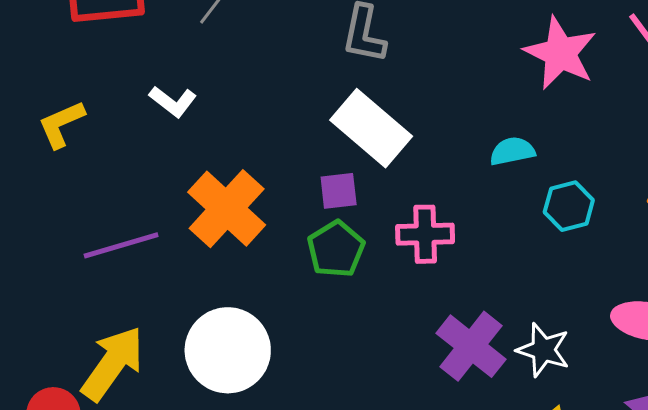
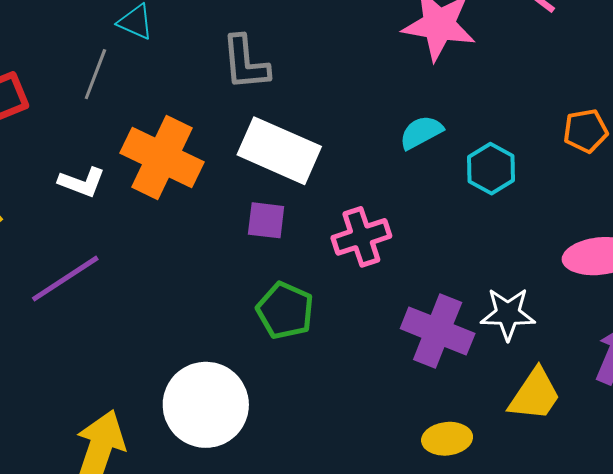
purple square: (339, 191) -> (266, 220), turned 30
orange cross: (227, 209) -> (162, 158), moved
purple line: (121, 245) -> (65, 279), moved
green pentagon: (336, 249) -> (285, 311), moved

